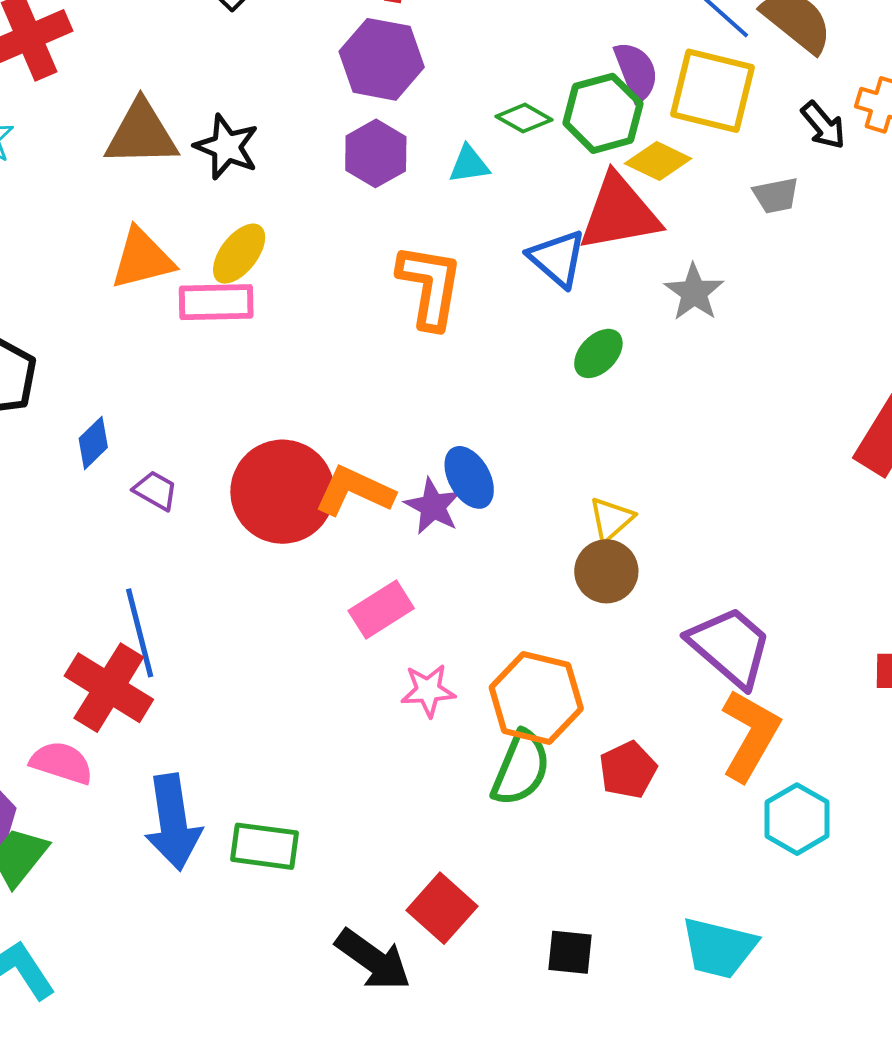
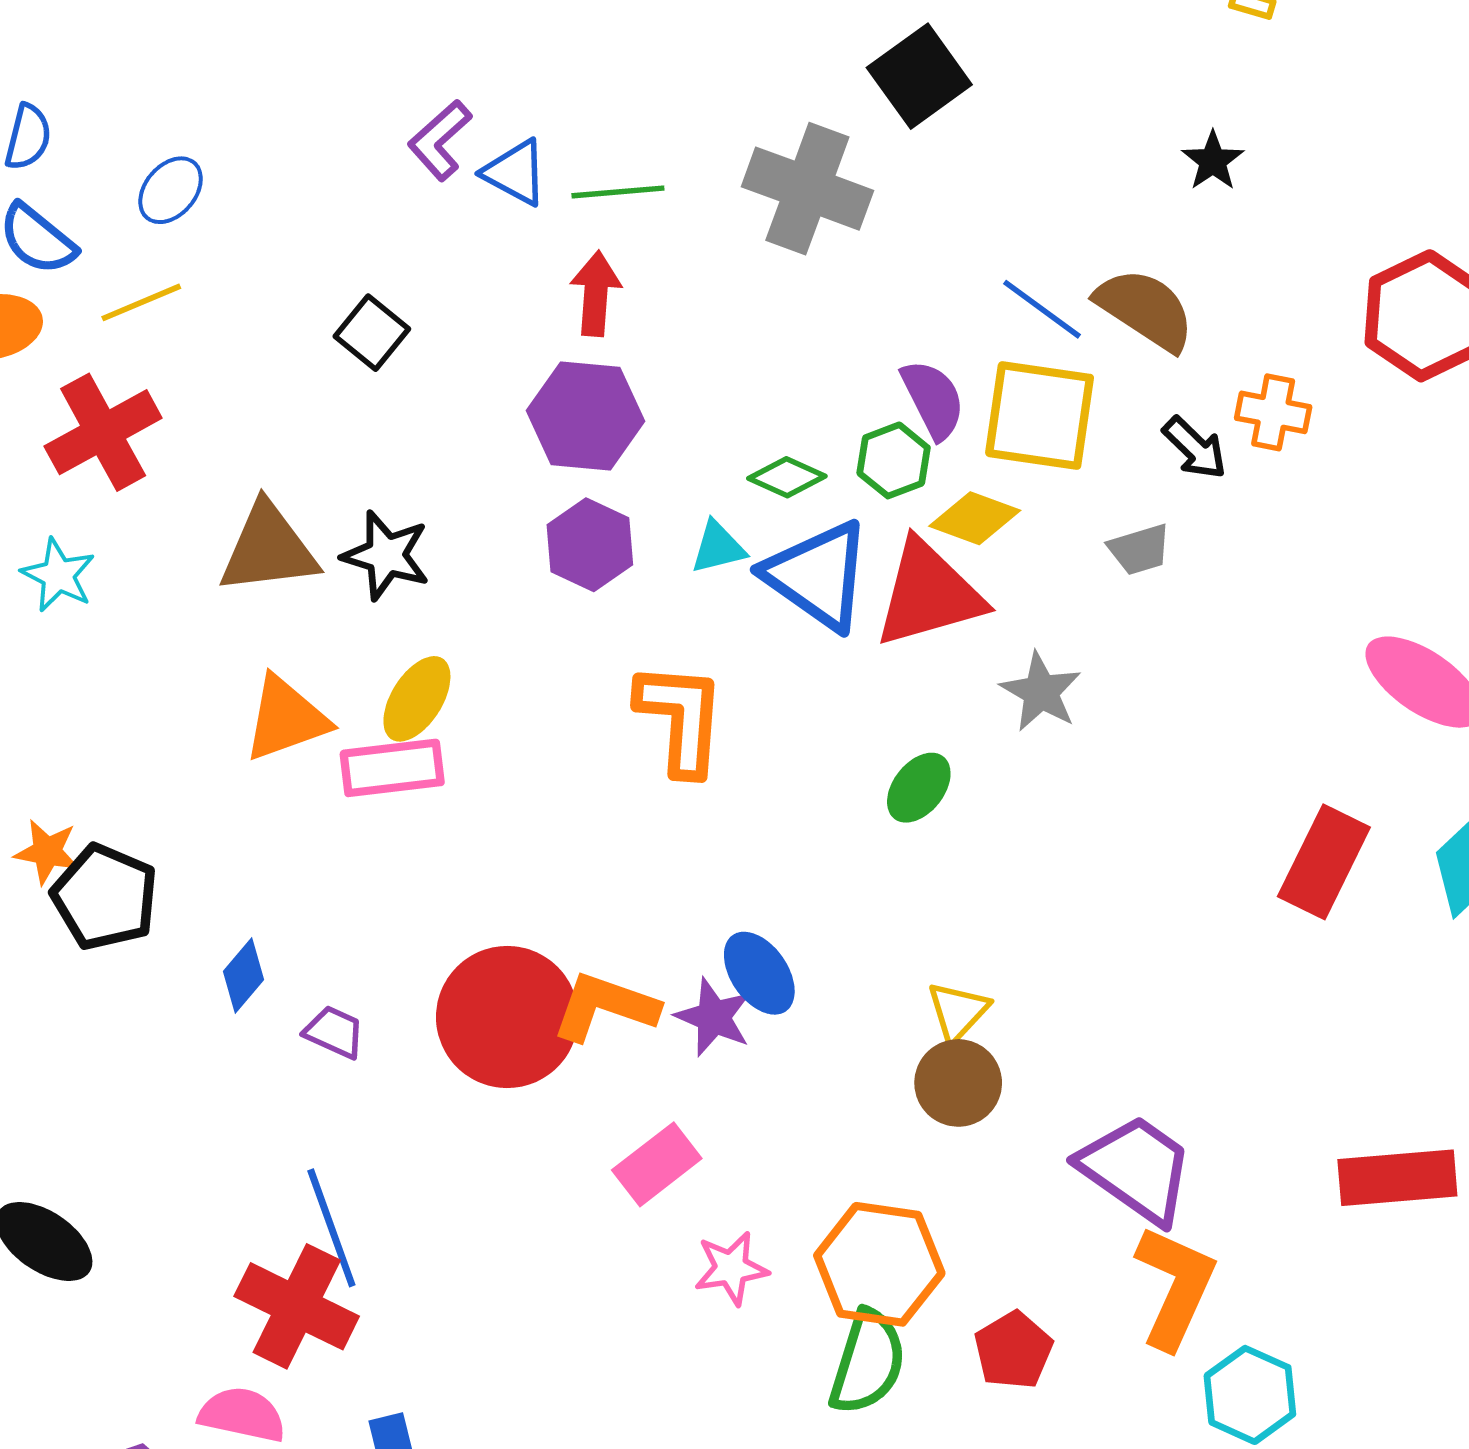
green hexagon: (603, 113) -> (894, 460), size x0.7
blue triangle: (557, 258) -> (818, 575), moved, size x1.4

